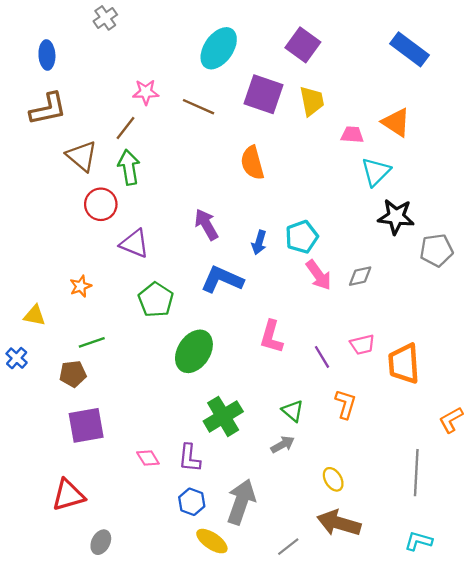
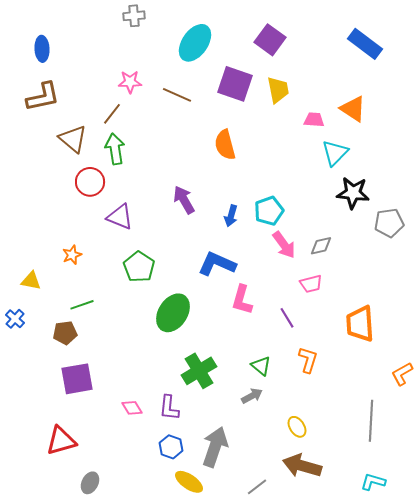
gray cross: (105, 18) -> (134, 16), moved, turned 30
blue L-shape: (222, 280) -> (217, 264), moved
pink trapezoid: (362, 345) -> (311, 284), moved

